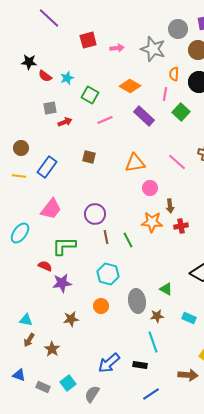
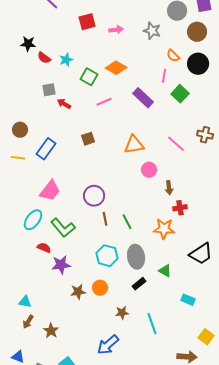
gray star: (153, 49) -> (152, 31), size x0.7
orange semicircle: (174, 74) -> (173, 56), turned -48
orange diamond: (130, 86) -> (116, 68), moved
red arrow: (65, 122) -> (64, 104), turned -128
brown square: (89, 157) -> (88, 139), turned -32
orange star: (152, 222) -> (164, 229), moved
cyan ellipse: (20, 233) -> (33, 220), moved
green L-shape: (64, 246) -> (63, 228), turned -130
gray ellipse: (137, 301) -> (136, 257), moved
brown star: (157, 316) -> (122, 313), moved
brown star: (71, 319) -> (78, 292), moved
black rectangle: (140, 365) -> (139, 284), moved, turned -48

